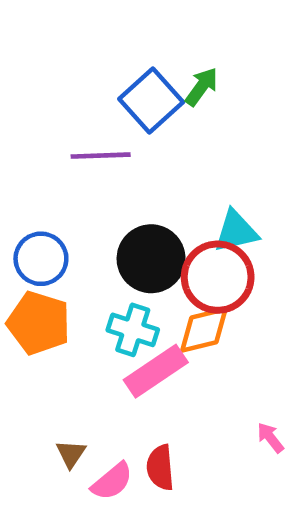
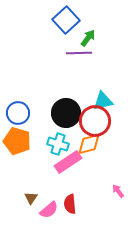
blue square: (151, 100) -> (66, 20), moved
purple line: (101, 156) -> (79, 53), moved

